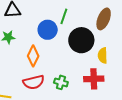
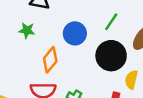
green line: (64, 16) -> (111, 22), moved

